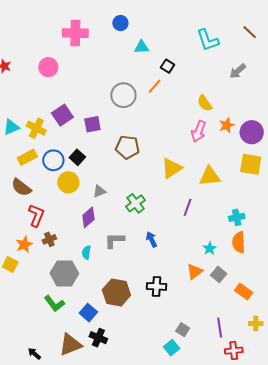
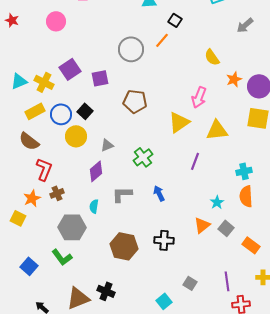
pink arrow: (199, 131) -> (199, 97), moved
blue square: (88, 313) -> (29, 266), moved
cyan square: (172, 348) -> (164, 301), moved

